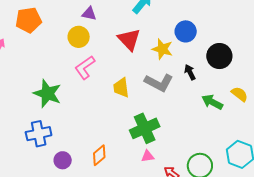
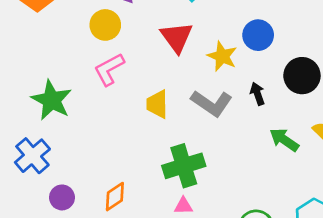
blue cross: (39, 134) -> (32, 156), turned -35

